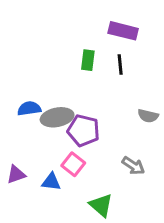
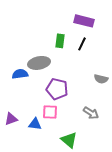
black line: (120, 65) -> (82, 44), turned 32
gray ellipse: (57, 117) -> (39, 63), moved
pink square: (73, 164) -> (50, 112), turned -35

